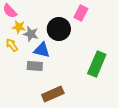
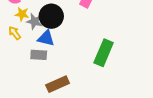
black circle: (59, 29) -> (51, 16), moved

